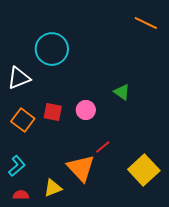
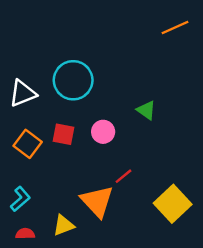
orange line: (146, 23) -> (175, 27), turned -50
cyan circle: (52, 49) -> (73, 80), moved

